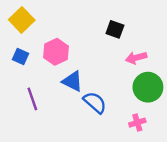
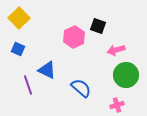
pink hexagon: (56, 52) -> (74, 37), moved
blue triangle: (72, 81) -> (47, 70), moved

